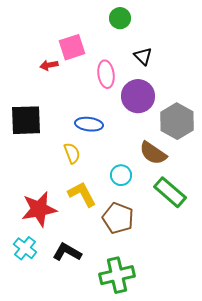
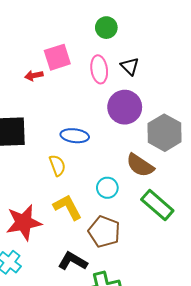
pink ellipse: (106, 74) -> (99, 69), moved
black L-shape: (67, 252) -> (73, 261), moved

